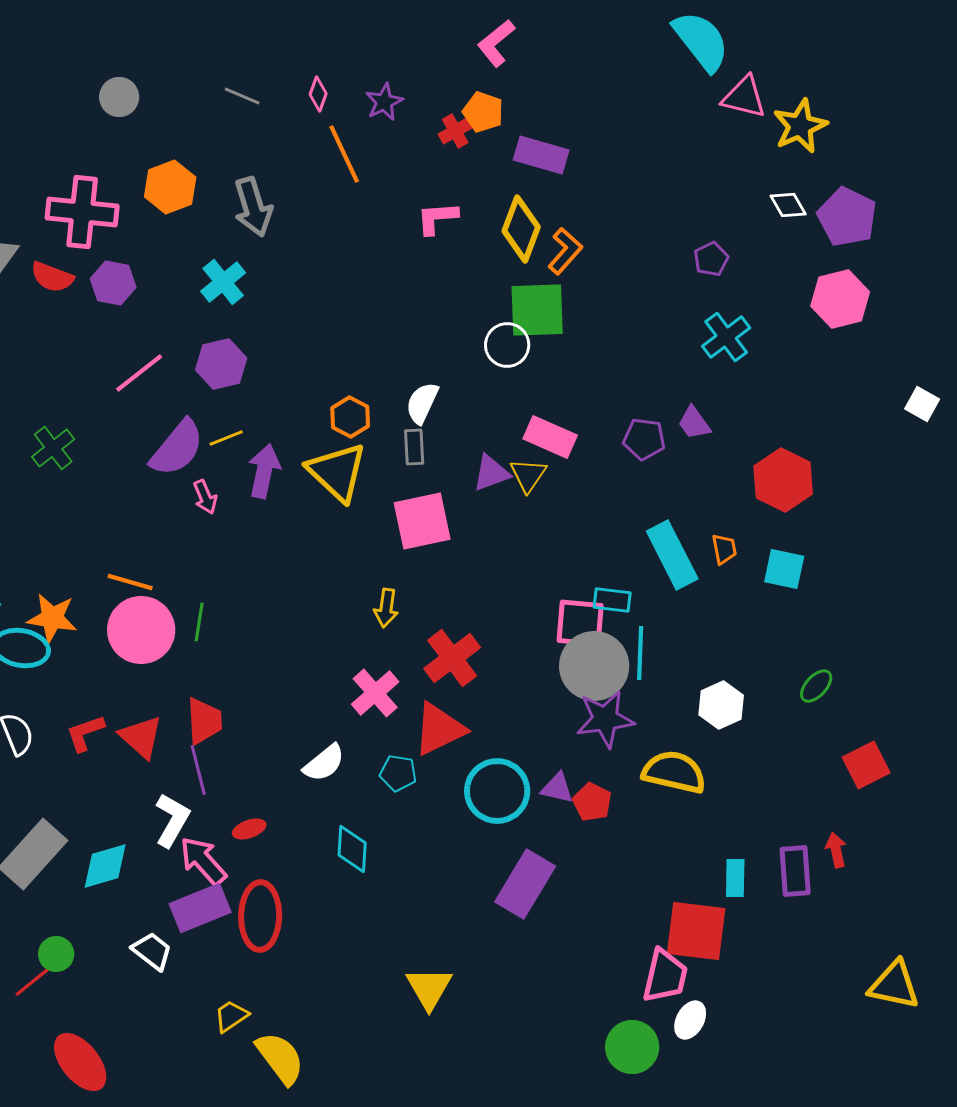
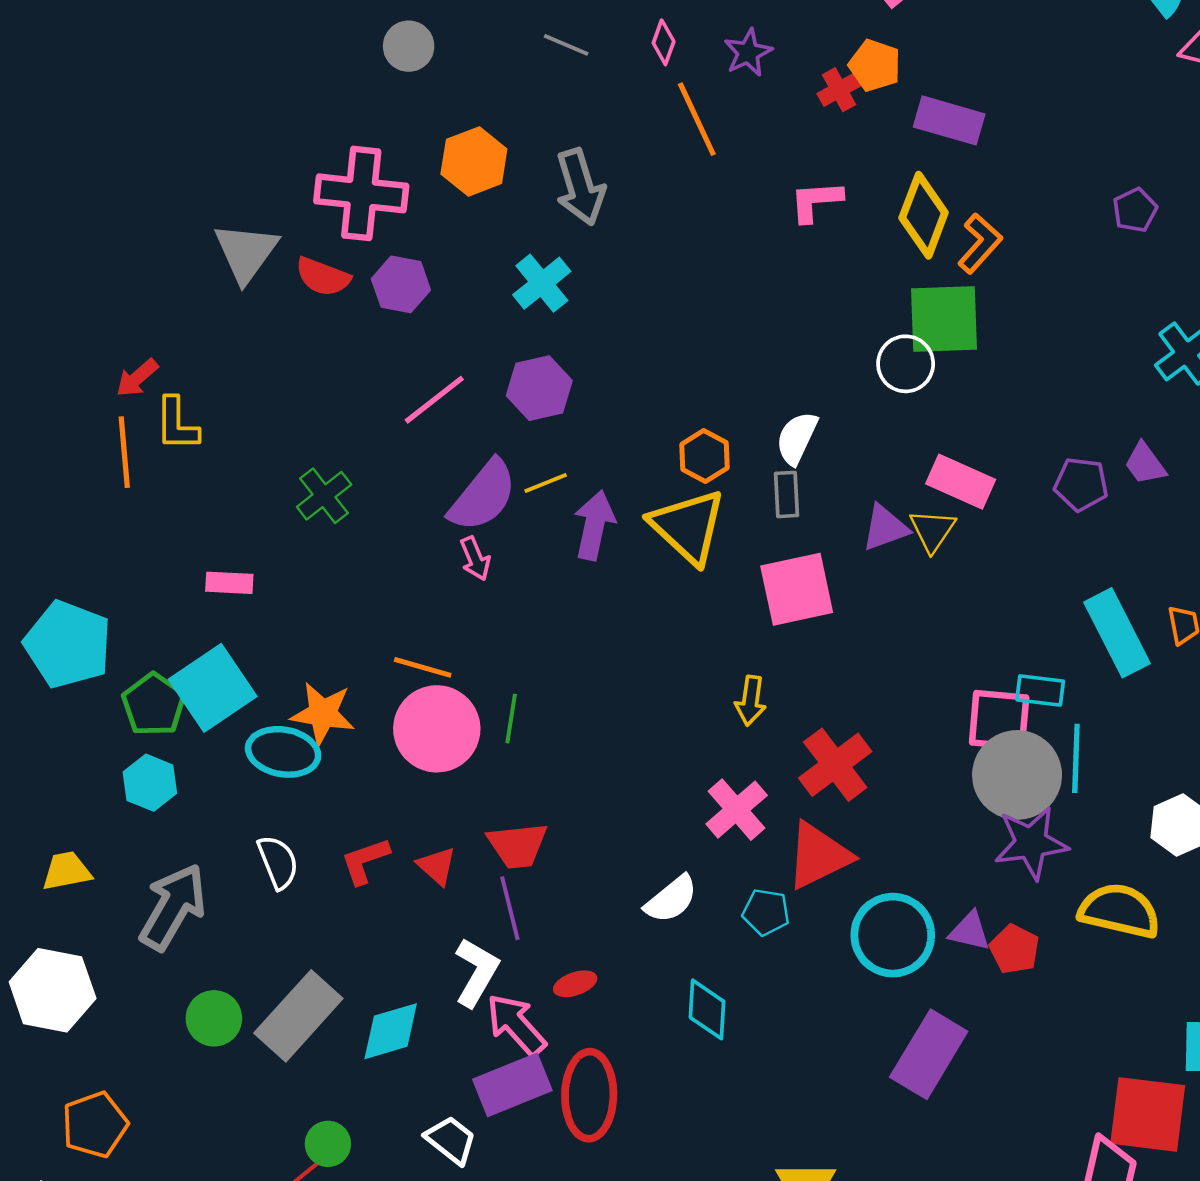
purple pentagon: (711, 259) -> (1135, 210), moved
pink arrow: (205, 497) -> (475, 559), moved
red trapezoid: (204, 721) -> (517, 845), turned 87
red triangle: (141, 737) -> (437, 866), size x0.7

